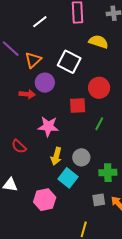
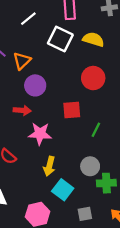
white square: (69, 62) -> (60, 39), moved
red circle: (99, 88) -> (93, 78), moved
red arrow: (27, 94) -> (22, 110), moved
gray circle: (81, 157) -> (90, 166), moved
gray square: (99, 200) -> (85, 214), moved

